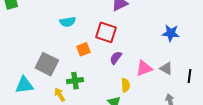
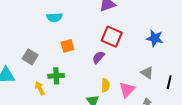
red square: (106, 32) -> (112, 37), moved
gray square: (47, 64) -> (30, 57), size x0.7
pink triangle: (144, 68) -> (127, 90), moved, turned -30

